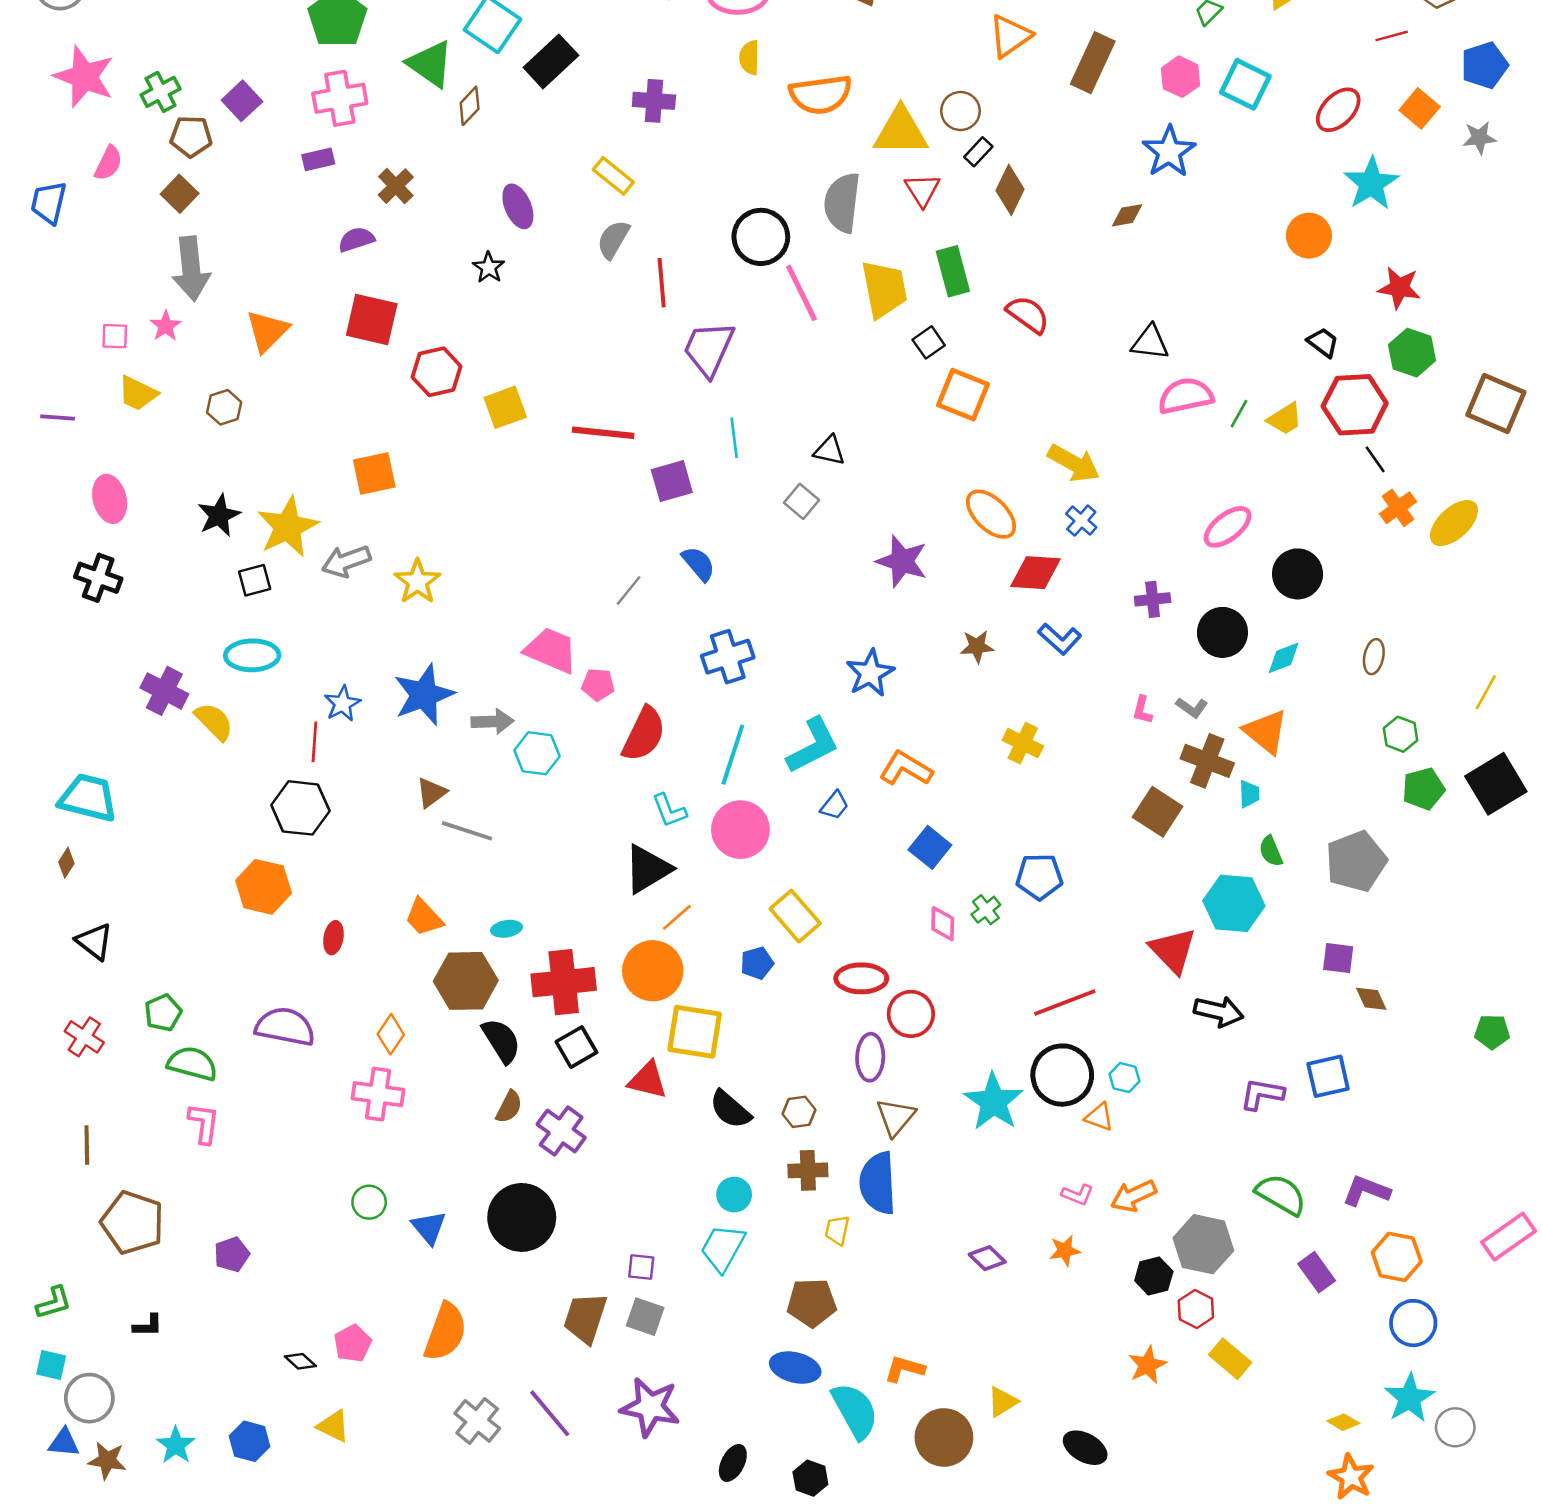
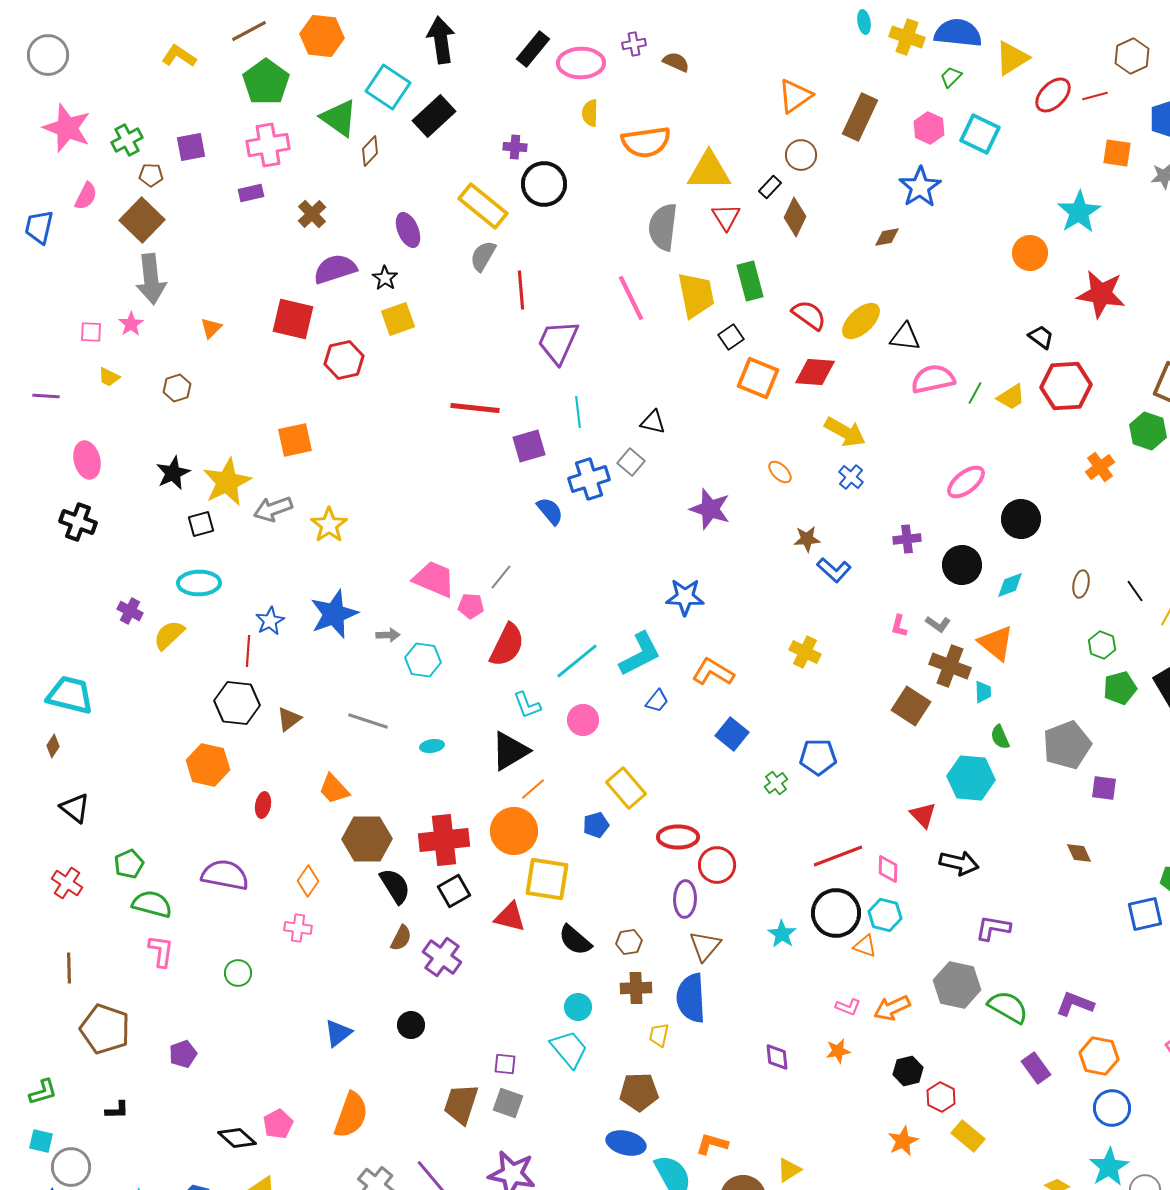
purple square: (242, 101) -> (191, 147), turned 32
purple cross: (654, 101) -> (515, 147), size x0.7
orange square: (1420, 108) -> (1117, 153), turned -32
red ellipse: (1338, 110) -> (1053, 95), moved
brown circle: (960, 111) -> (801, 155), moved
brown pentagon: (191, 136) -> (151, 175), size x0.7
yellow rectangle: (613, 176) -> (483, 206), size x1.5
brown square: (180, 194) -> (142, 220), size x1.5
black circle: (761, 237) -> (544, 184), moved
purple semicircle: (356, 239) -> (335, 269), moved, size x1.5
red star: (1399, 288) -> (1101, 294), size x1.4
orange triangle: (267, 331) -> (211, 328), size x0.6
green hexagon: (1412, 353) -> (1148, 431), moved
yellow trapezoid: (138, 393) -> (109, 377), size x0.7
yellow square: (505, 407) -> (398, 319), moved
black line: (1375, 459) -> (1135, 591), moved
orange ellipse: (991, 514) -> (780, 472), size x0.6
yellow ellipse: (1454, 523) -> (861, 321), moved
red diamond: (1036, 573) -> (815, 372), moved
gray line: (629, 590) -> (501, 577), moved
brown star: (977, 646) -> (807, 539), moved
blue cross: (728, 657) -> (589, 479), moved
blue star: (870, 673) -> (685, 597), turned 30
purple cross: (164, 691) -> (130, 611), size x0.7
yellow semicircle: (214, 721) -> (169, 635), turned -88
gray arrow: (492, 721) -> (388, 635), size x0.7
cyan line: (733, 755) -> (577, 661), turned 33
brown triangle: (431, 793) -> (289, 719), moved
pink circle: (740, 830) -> (583, 720), size x0.7
pink diamond: (943, 924) -> (888, 869), moved
cyan ellipse: (506, 929) -> (432, 746), moved
red triangle: (1173, 950) -> (923, 815), size x0.7
purple square: (1338, 958) -> (1104, 788), moved
blue square: (1328, 1076) -> (1145, 914), moved
cyan hexagon: (1125, 1078) -> (885, 915), size x1.4
pink cross: (378, 1094) -> (298, 928), size x0.7
cyan star: (994, 1102) -> (782, 934), size x0.6
green circle: (369, 1202) -> (238, 973), moved
black circle: (522, 1217) -> (411, 1025), size x0.5
blue triangle: (429, 1228) -> (338, 1033), turned 32
gray hexagon: (1203, 1244) -> (957, 985), moved
cyan trapezoid: (723, 1248) -> (569, 1049), turned 111
purple diamond: (987, 1258) -> (777, 1057), turned 40
black diamond: (300, 1361) -> (237, 1138), size x1.5

